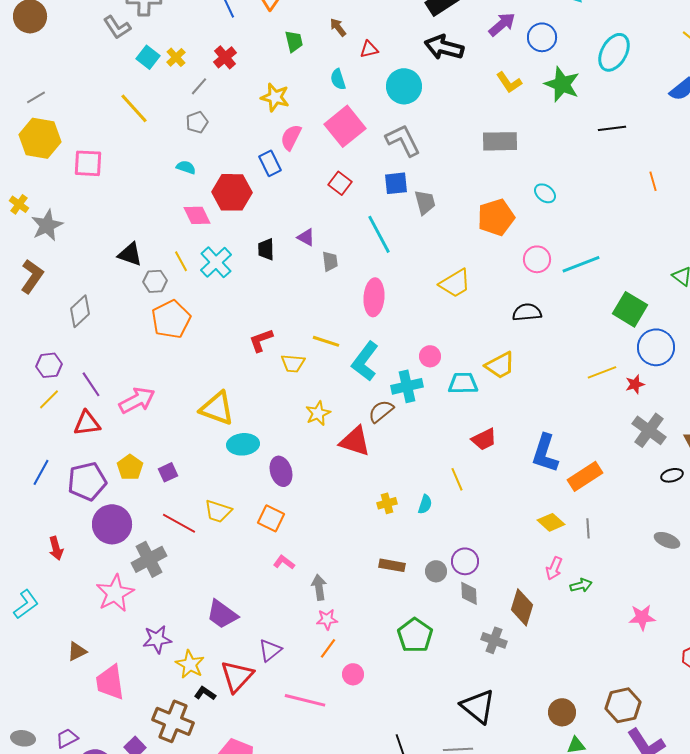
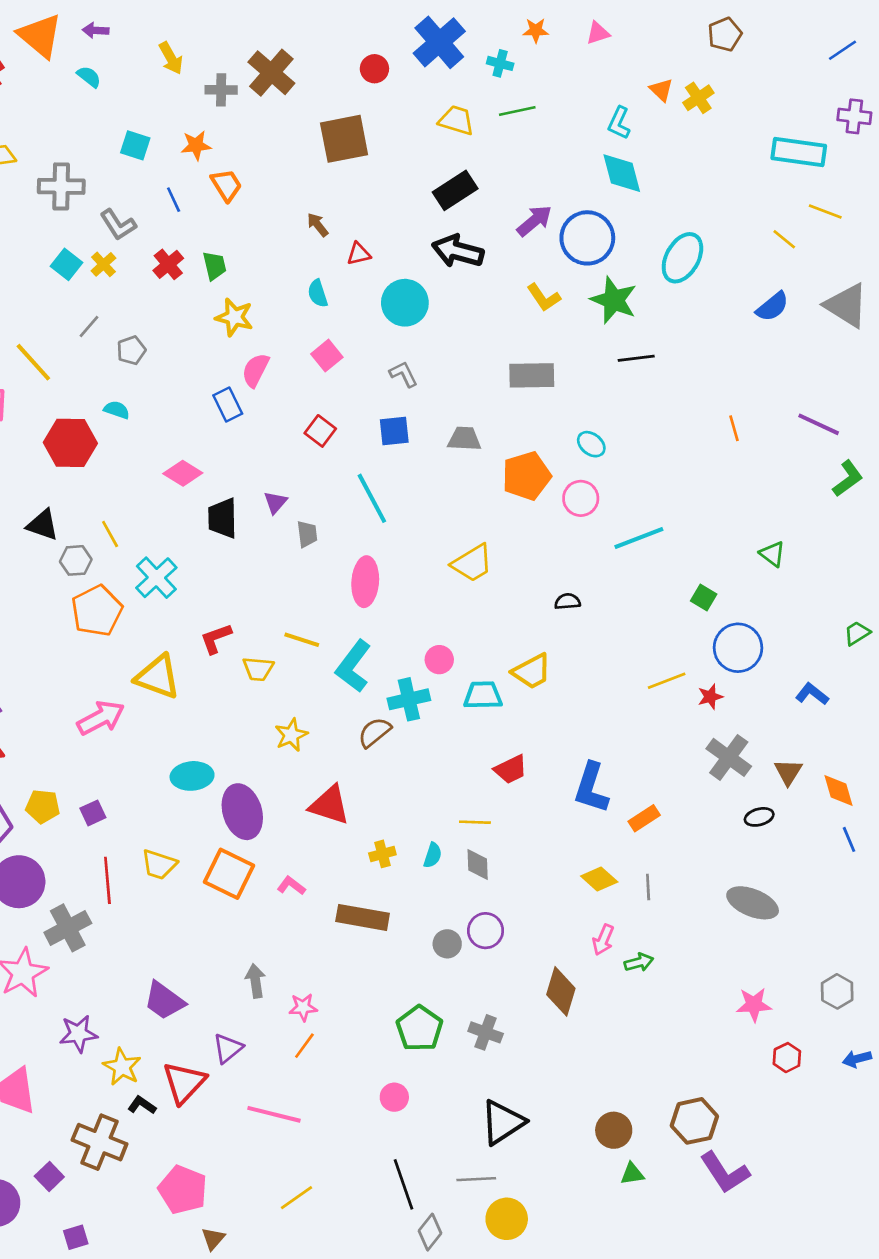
gray L-shape: (117, 27) -> (118, 225), moved
blue circle: (542, 37) -> (587, 238), size x1.4
green trapezoid: (294, 41) -> (215, 266), moved
gray line: (199, 86) -> (89, 327), moved
yellow line: (134, 108) -> (33, 362), moved
pink square: (345, 126) -> (327, 356), size x0.6
black line: (612, 128) -> (636, 358), moved
gray L-shape: (403, 140) -> (404, 374), size x0.6
red hexagon: (232, 192) -> (70, 443), moved
gray trapezoid: (425, 202) -> (464, 439), moved, turned -72
pink diamond: (197, 215) -> (183, 473), moved, turned -32
purple triangle: (306, 237) -> (275, 502), turned 42
black trapezoid: (266, 249) -> (222, 518), size x1.4
pink circle: (537, 259) -> (581, 498), moved
cyan cross: (216, 262) -> (156, 578), moved
green square: (630, 309) -> (704, 597), size x0.6
black semicircle: (527, 312) -> (567, 601), size x0.7
pink arrow: (137, 400) -> (101, 718), moved
yellow triangle: (217, 408) -> (158, 677), moved
red triangle: (355, 441) -> (330, 805), moved
yellow pentagon: (130, 467) -> (43, 806), turned -30
purple ellipse: (281, 471) -> (242, 812), size x1.4
orange rectangle: (585, 476) -> (644, 818), size x0.7
yellow line: (457, 479) -> (475, 822), turned -65
orange square: (271, 518) -> (229, 874), size x1.4
red line: (179, 523) -> (107, 880), turned 56
gray ellipse: (667, 540) -> (753, 903), size x1.5
pink L-shape: (284, 562) -> (291, 886), moved
brown rectangle: (392, 565) -> (363, 917), moved, size x1.5
gray arrow: (319, 587) -> (256, 981), moved
gray diamond: (469, 593) -> (478, 865), moved
pink star: (642, 617) -> (754, 1005), moved
gray cross: (494, 640) -> (486, 1032), moved
pink circle: (353, 674) -> (394, 1097), moved
black triangle: (478, 706) -> (503, 1122), turned 48

